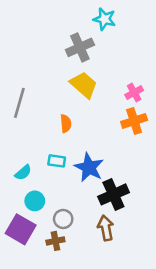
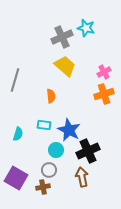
cyan star: (104, 19) -> (86, 28), moved
cyan semicircle: (23, 173) -> (18, 134), turned -32
cyan circle: (35, 201) -> (56, 150), moved

